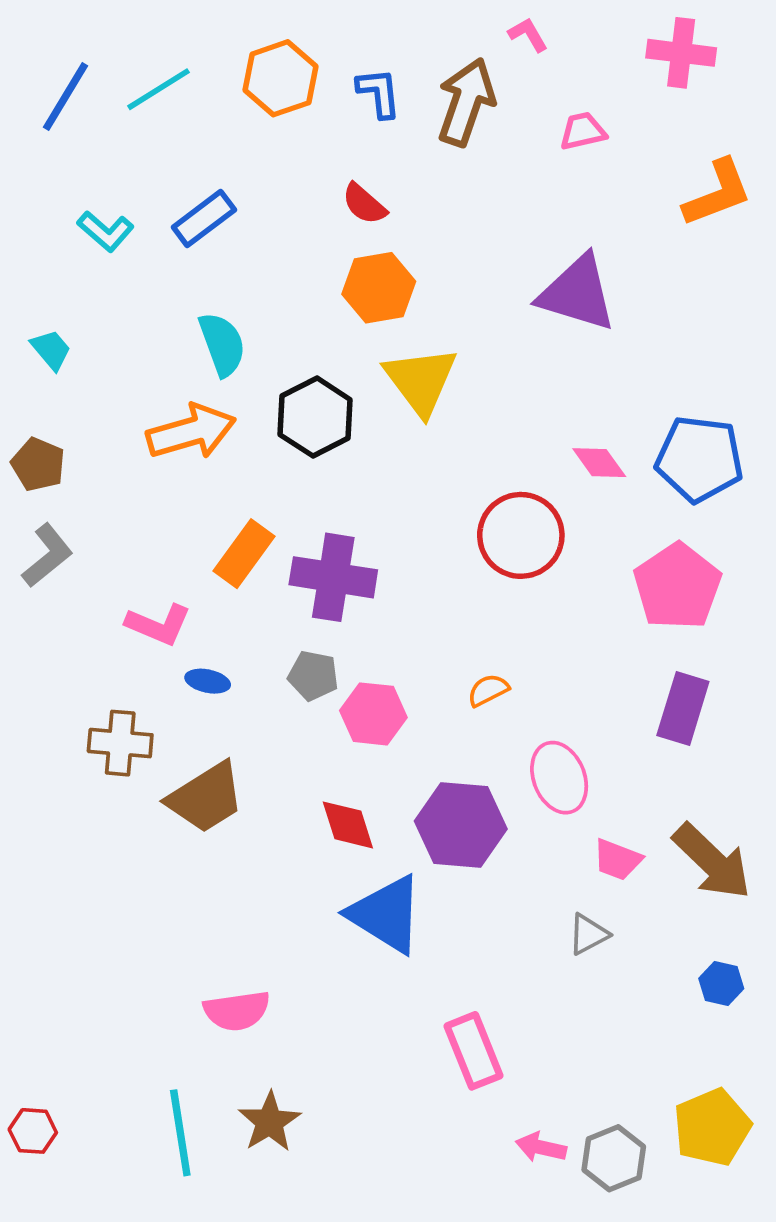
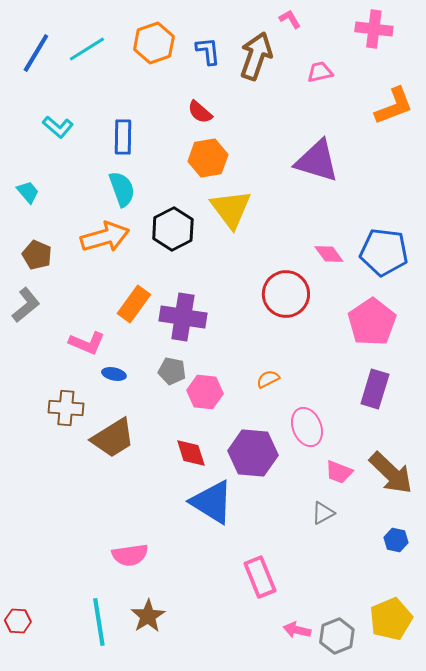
blue rectangle: (204, 219) -> (123, 137), moved, turned -52
brown pentagon: (38, 464) -> (37, 255), moved

